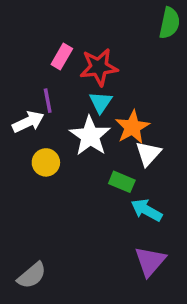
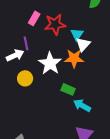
cyan triangle: (101, 102) -> (77, 34), moved
orange star: (132, 127) -> (74, 58), turned 30
white triangle: (148, 154) -> (83, 44), moved

